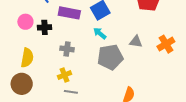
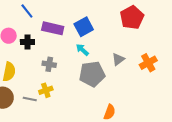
gray triangle: (136, 42) -> (118, 59), turned -48
gray line: (71, 92) -> (30, 99), moved

